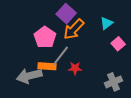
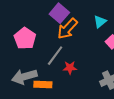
pink pentagon: (45, 37) -> (25, 38), moved
orange rectangle: (47, 66) -> (43, 84), moved

